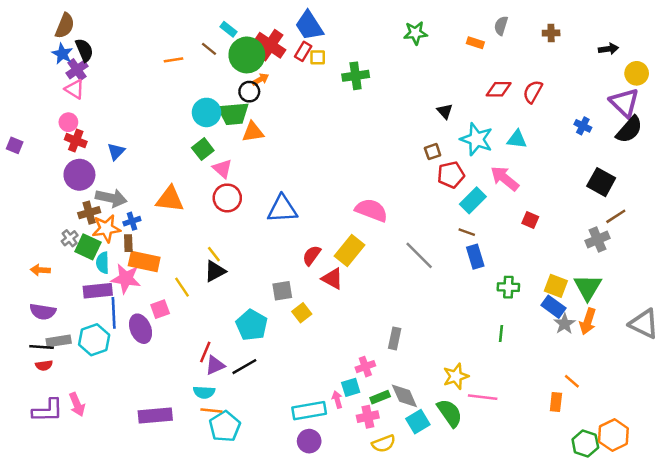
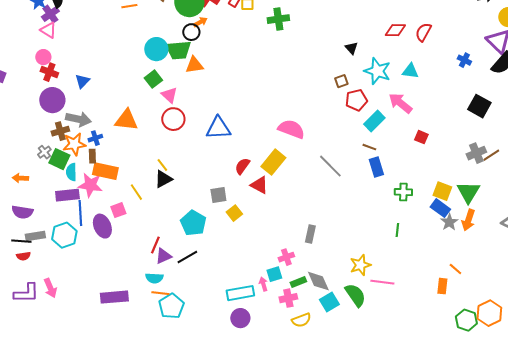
brown line: (616, 216) -> (491, 155), moved

